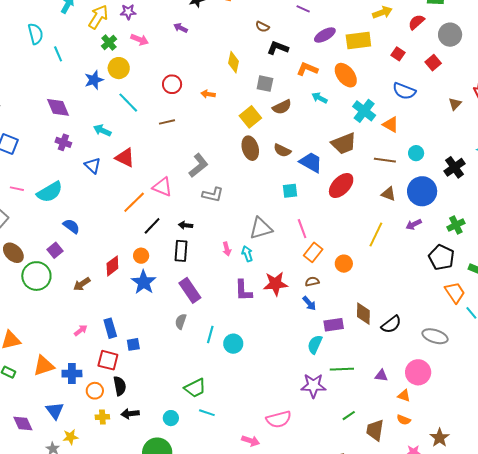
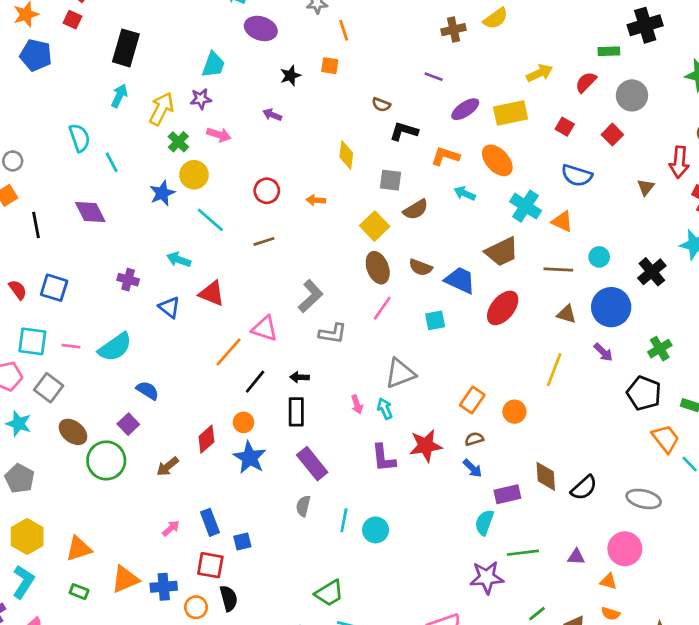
purple diamond: (58, 107) -> (90, 212), moved
purple arrow: (414, 224) -> (603, 352), turned -105
pink line: (302, 229) -> (382, 308), moved, turned 60

